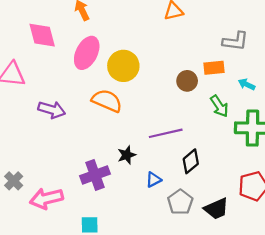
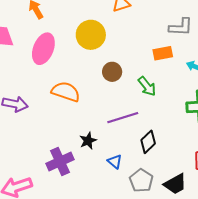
yellow circle: (123, 66) -> (91, 35), moved
brown circle: (187, 81) -> (112, 72), moved
green arrow: (219, 106) -> (147, 86), moved
blue triangle: (154, 180) -> (115, 162), turned -49

